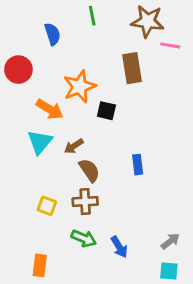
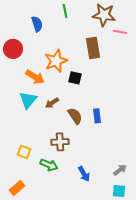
brown semicircle: (89, 170) -> (75, 116), moved
yellow square: (47, 206) -> (24, 152), moved
green arrow: (84, 238) -> (49, 165), moved
orange rectangle: (40, 265) -> (17, 188), moved, turned 42

